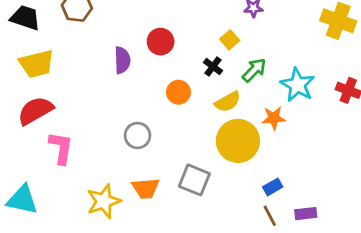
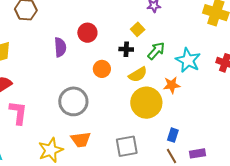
black cross: (213, 66) -> (126, 49), turned -32
gray circle: (138, 135) -> (73, 101), size x1.5
gray square: (194, 180) -> (127, 146), moved, turned -30
blue rectangle: (273, 187) -> (173, 135), turned -40

